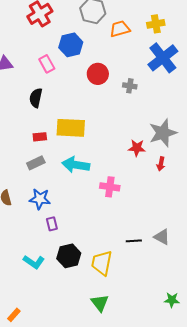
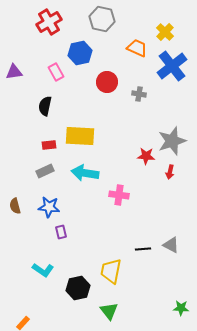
yellow cross: (156, 24) -> (165, 32), turned -36
orange trapezoid: (120, 29) -> (137, 48), moved, turned 40
black hexagon: (69, 256) -> (78, 288), moved

